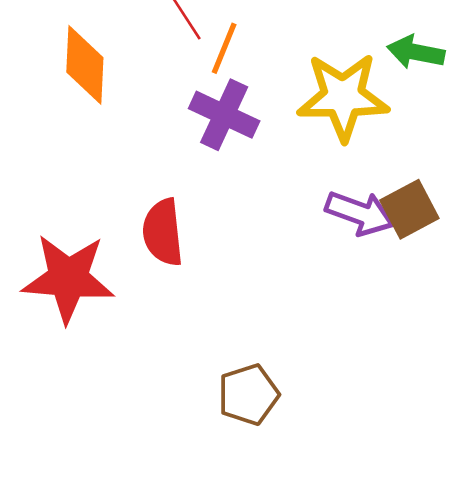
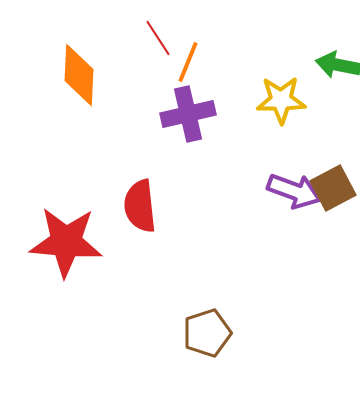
yellow star: (343, 97) -> (281, 100), size x0.7
purple cross: (224, 115) -> (188, 114), turned -38

